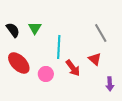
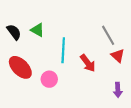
green triangle: (35, 28) -> (37, 30), turned -32
red triangle: (95, 59) -> (118, 56), moved
red arrow: (73, 68) -> (88, 63), moved

